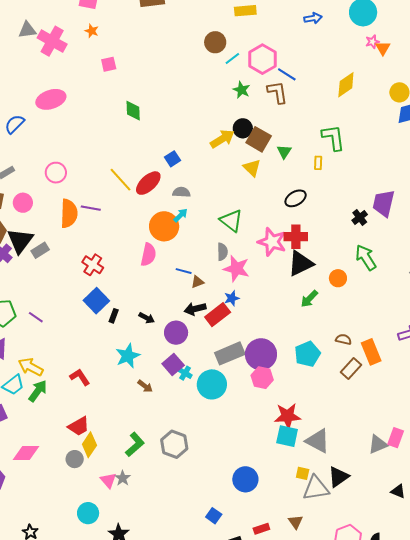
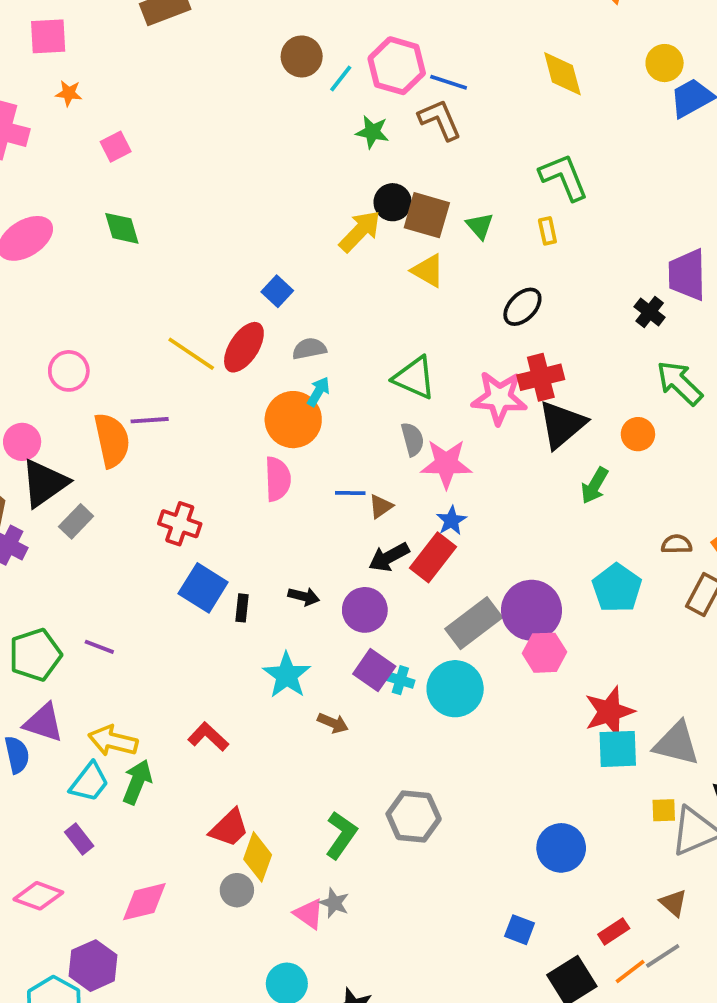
yellow diamond: (346, 85) -> (562, 74), turned -56
green diamond: (133, 111) -> (122, 228), moved
black triangle: (20, 241) -> (44, 483), moved, turned 32

